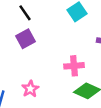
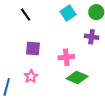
purple square: (25, 39) -> (33, 49), moved, turned 35

